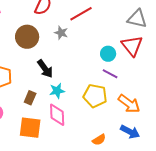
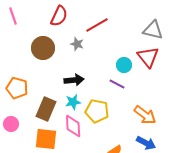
black arrow: (45, 69) -> (74, 80), moved, turned -60
purple line: (110, 74) -> (117, 84), moved
yellow pentagon: (95, 96) -> (97, 111), moved
brown rectangle: (30, 98) -> (46, 109), size x1.6

